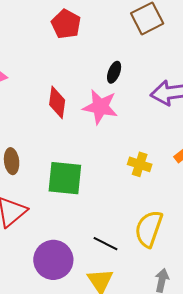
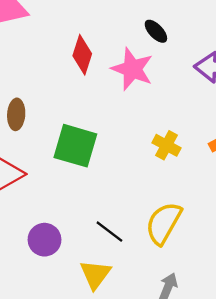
black ellipse: (114, 72) -> (156, 31), turned -75
purple circle: (53, 260) -> (44, 240), size x0.7

